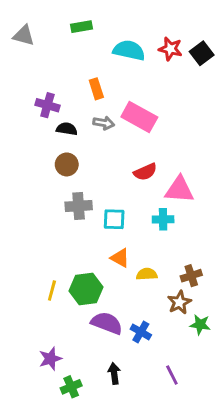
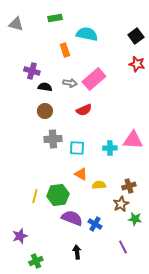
red star: (170, 49) -> (137, 64), moved
orange rectangle: (96, 89) -> (65, 50), moved
pink rectangle: (139, 117) -> (94, 79), turned -70
red semicircle: (145, 172) -> (84, 110), moved
pink triangle: (179, 190) -> (133, 140), moved
purple star: (50, 359) -> (20, 236), moved
purple line: (172, 375) -> (123, 247), moved
green cross: (71, 387) -> (36, 261), moved

